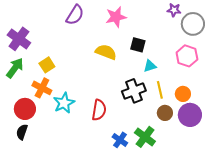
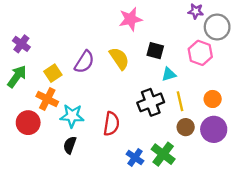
purple semicircle: (75, 15) -> (84, 62), moved
purple cross: (19, 39) -> (21, 44), size x0.7
yellow semicircle: (106, 52) -> (119, 58), turned 35
pink hexagon: (187, 56) -> (200, 53), moved
orange circle: (183, 94) -> (213, 99), moved
cyan star: (64, 103) -> (72, 116), turned 30
black semicircle: (22, 132) -> (70, 145), moved

